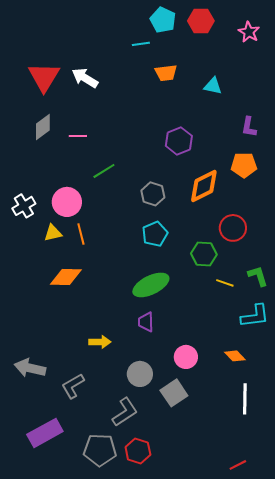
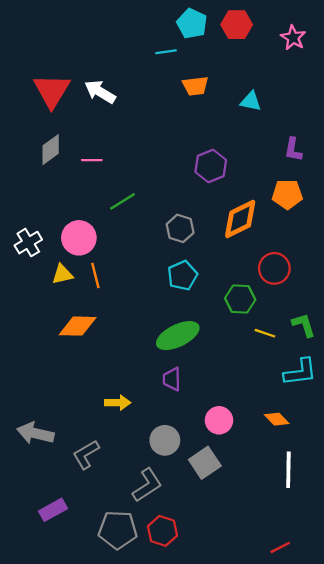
purple rectangle: (45, 433) -> (53, 510), size x0.7

